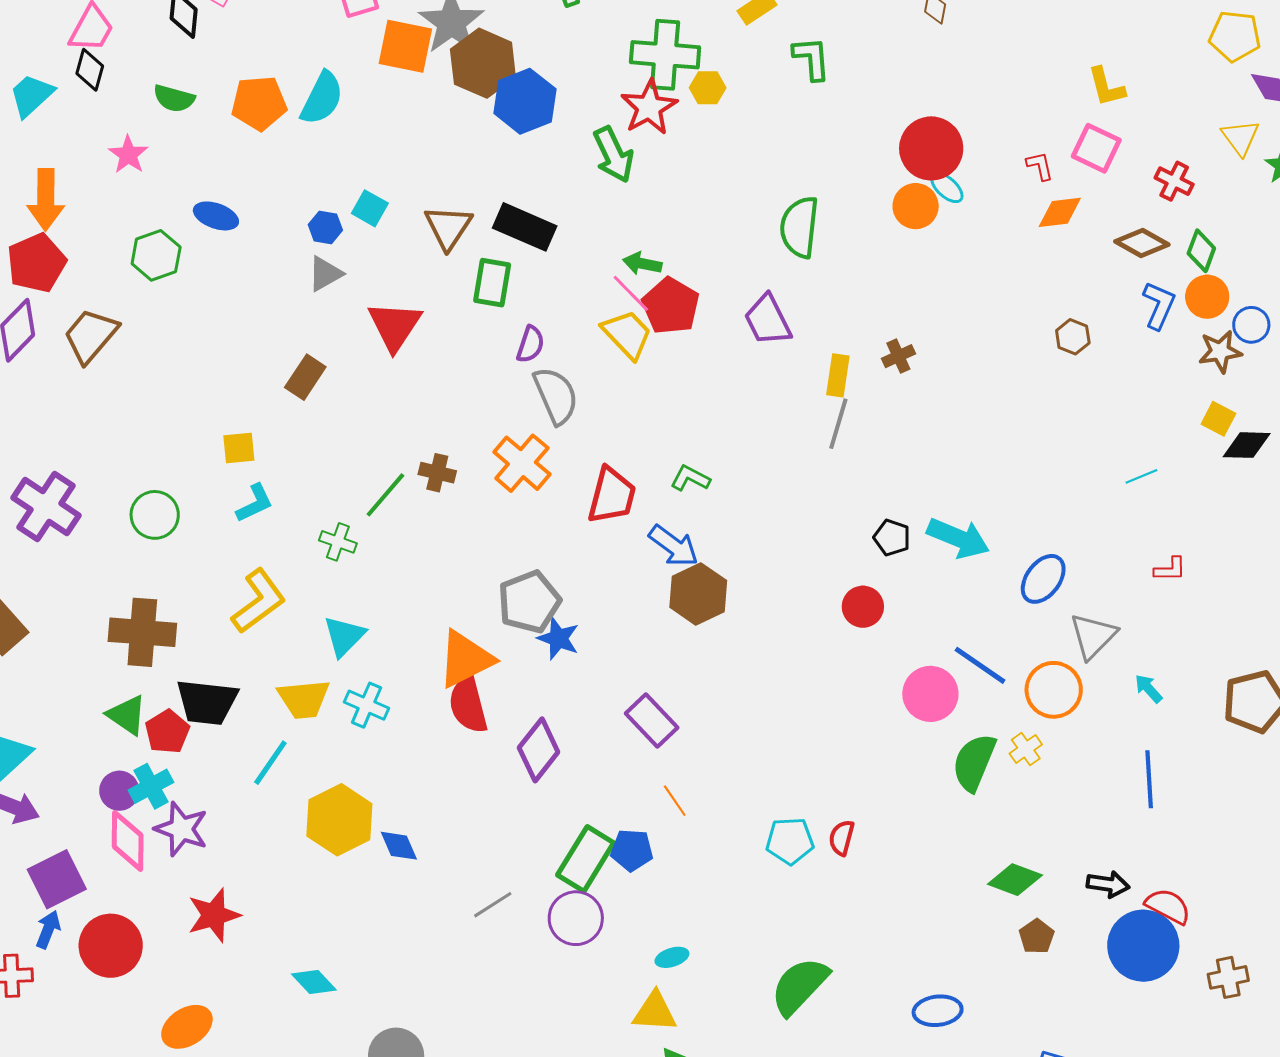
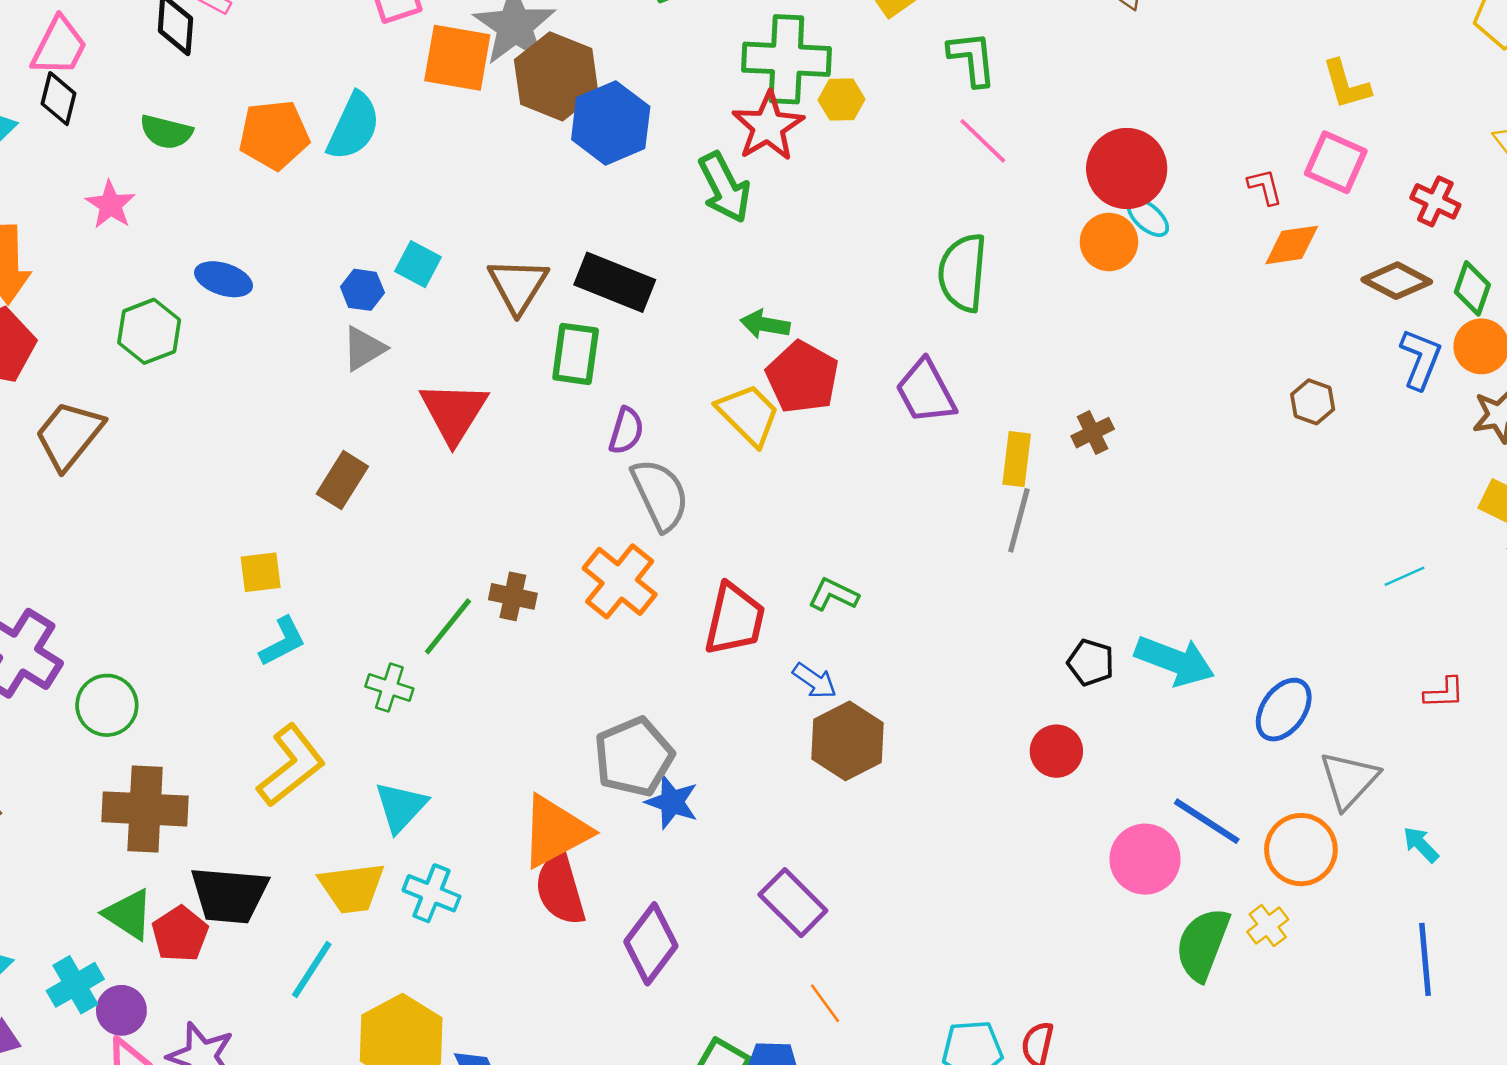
pink line: (631, 293) -> (983, 141), moved
green circle: (155, 515) -> (107, 705), moved
blue arrow: (674, 546) -> (815, 681), size x0.7
cyan cross: (151, 786) -> (75, 985), moved

